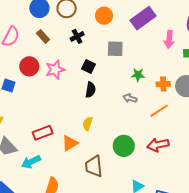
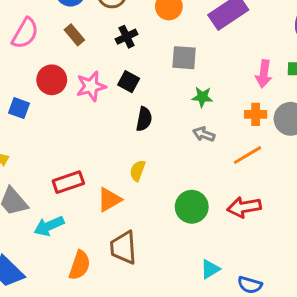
pink arrow: (169, 39) -> (264, 74), moved
black square: (89, 66) -> (129, 82), moved
green star: (138, 75) -> (202, 97), moved
brown trapezoid: (94, 166) -> (123, 248), moved

